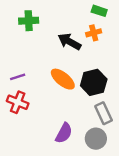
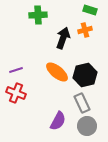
green cross: (29, 21) -> (38, 15), moved
black arrow: (69, 42) -> (63, 38), turned 80
gray rectangle: (104, 113) -> (82, 103), moved

